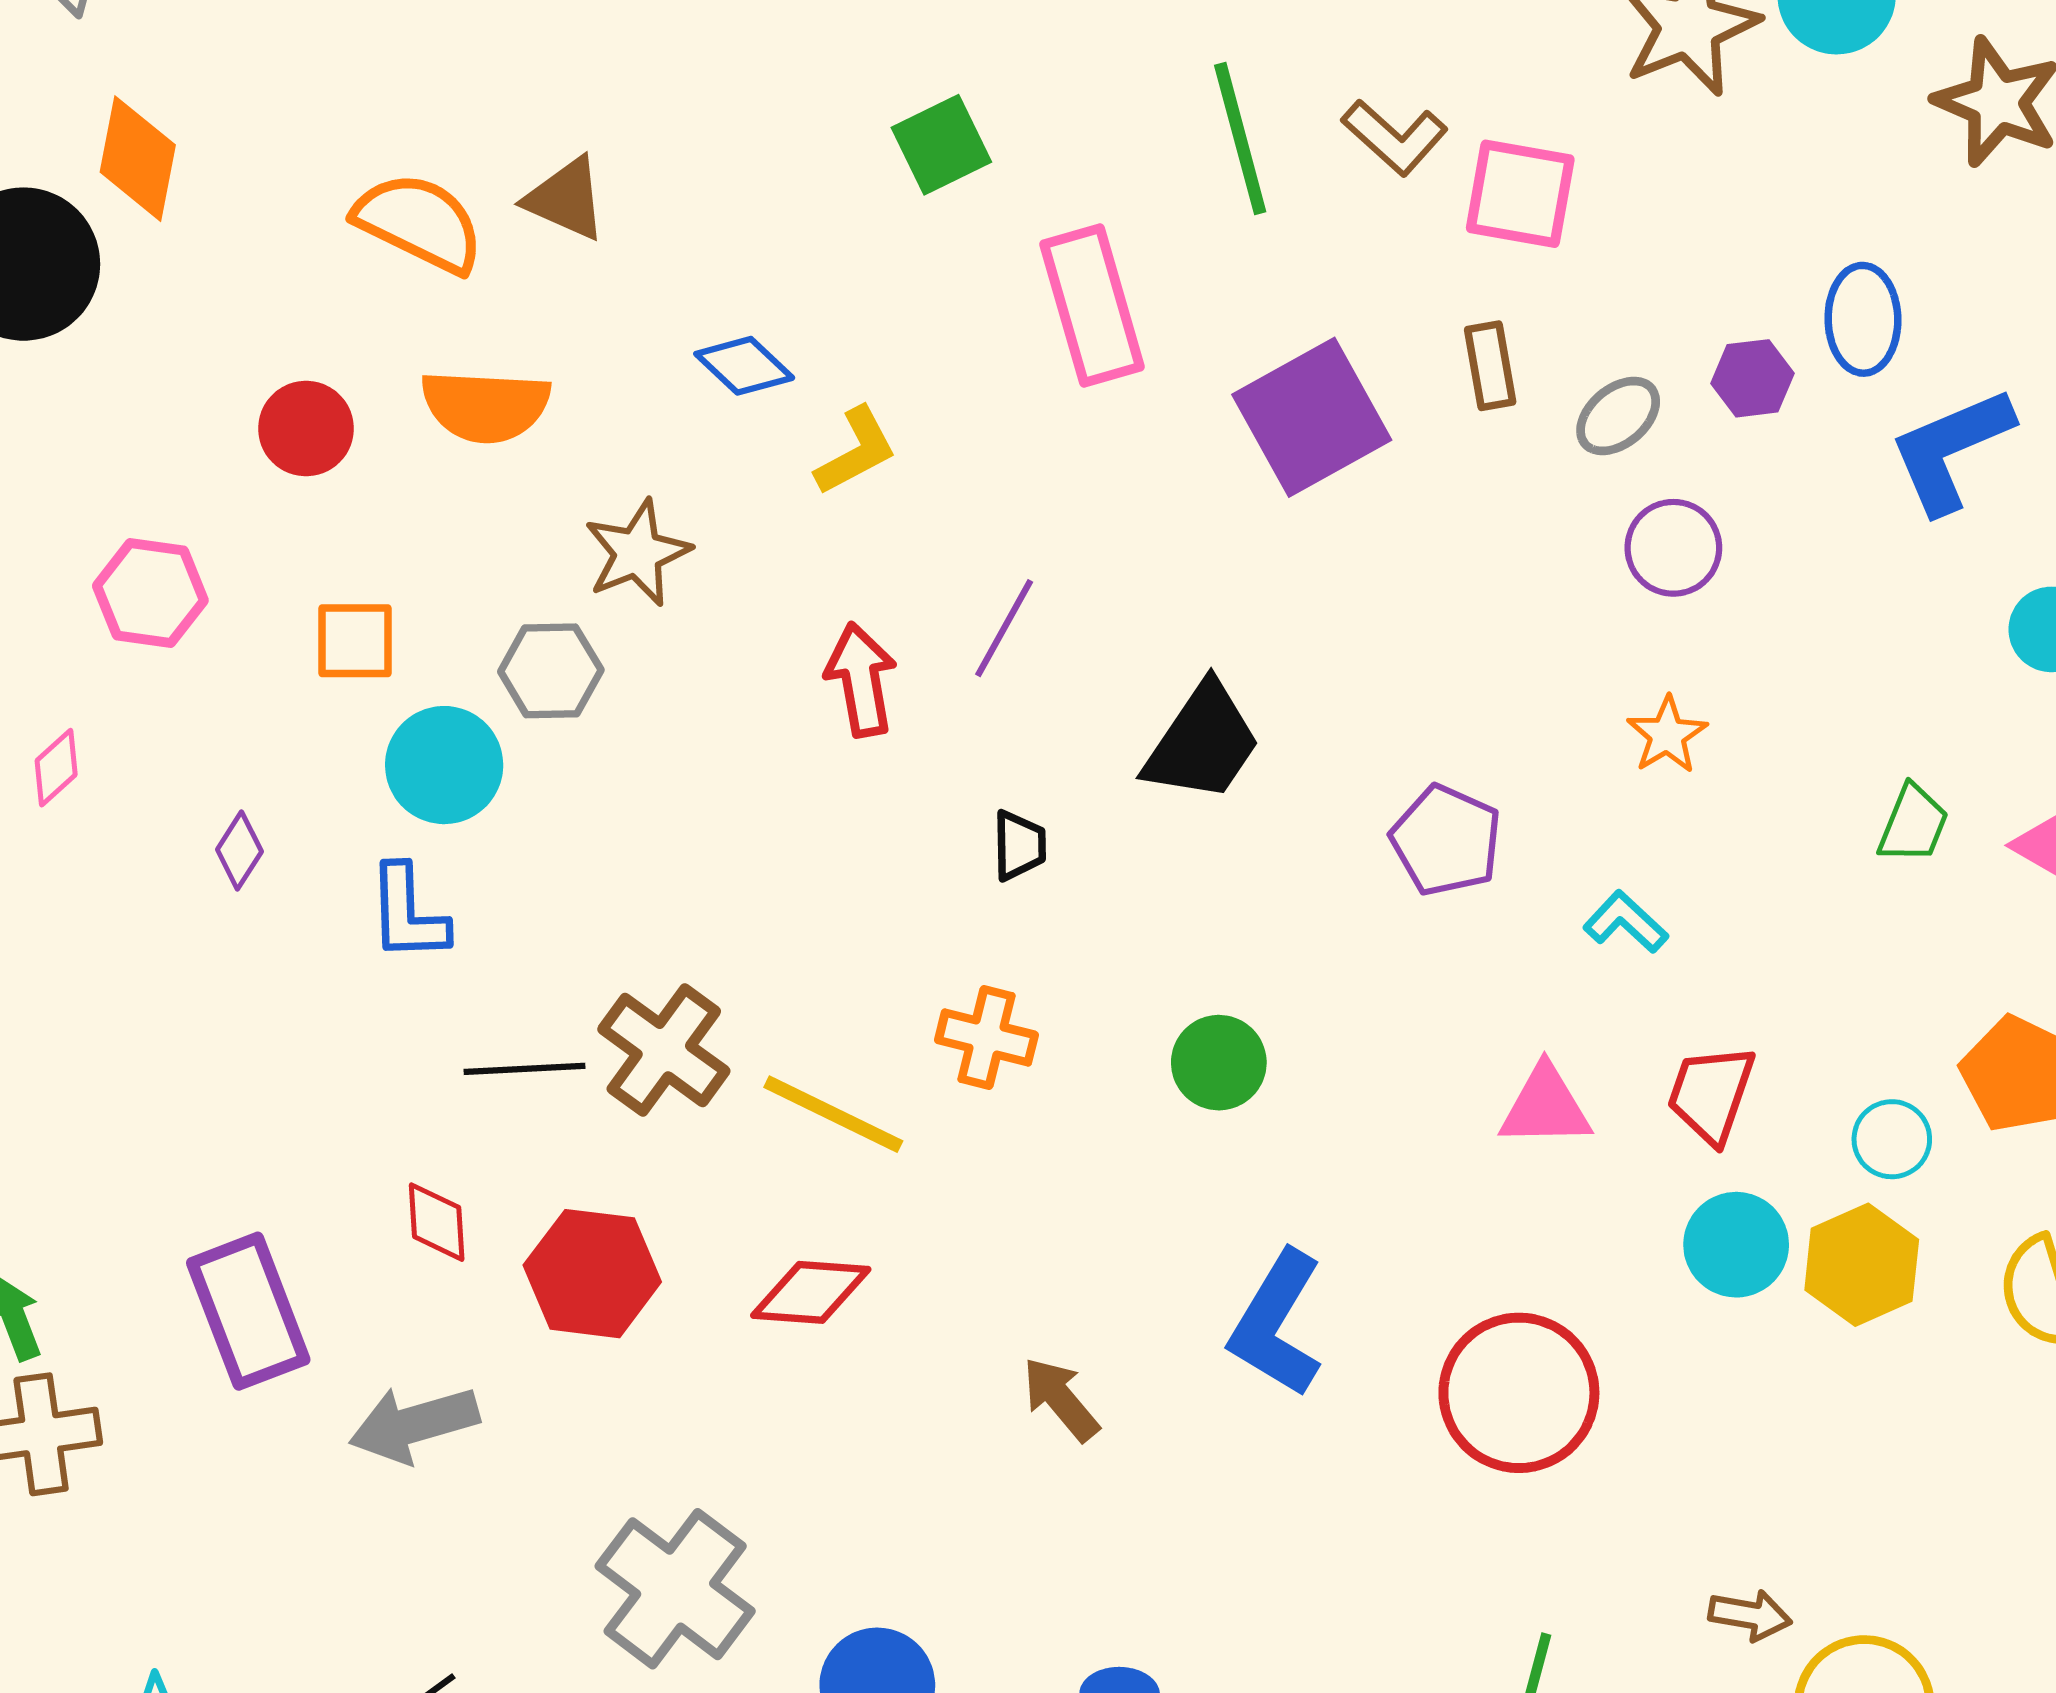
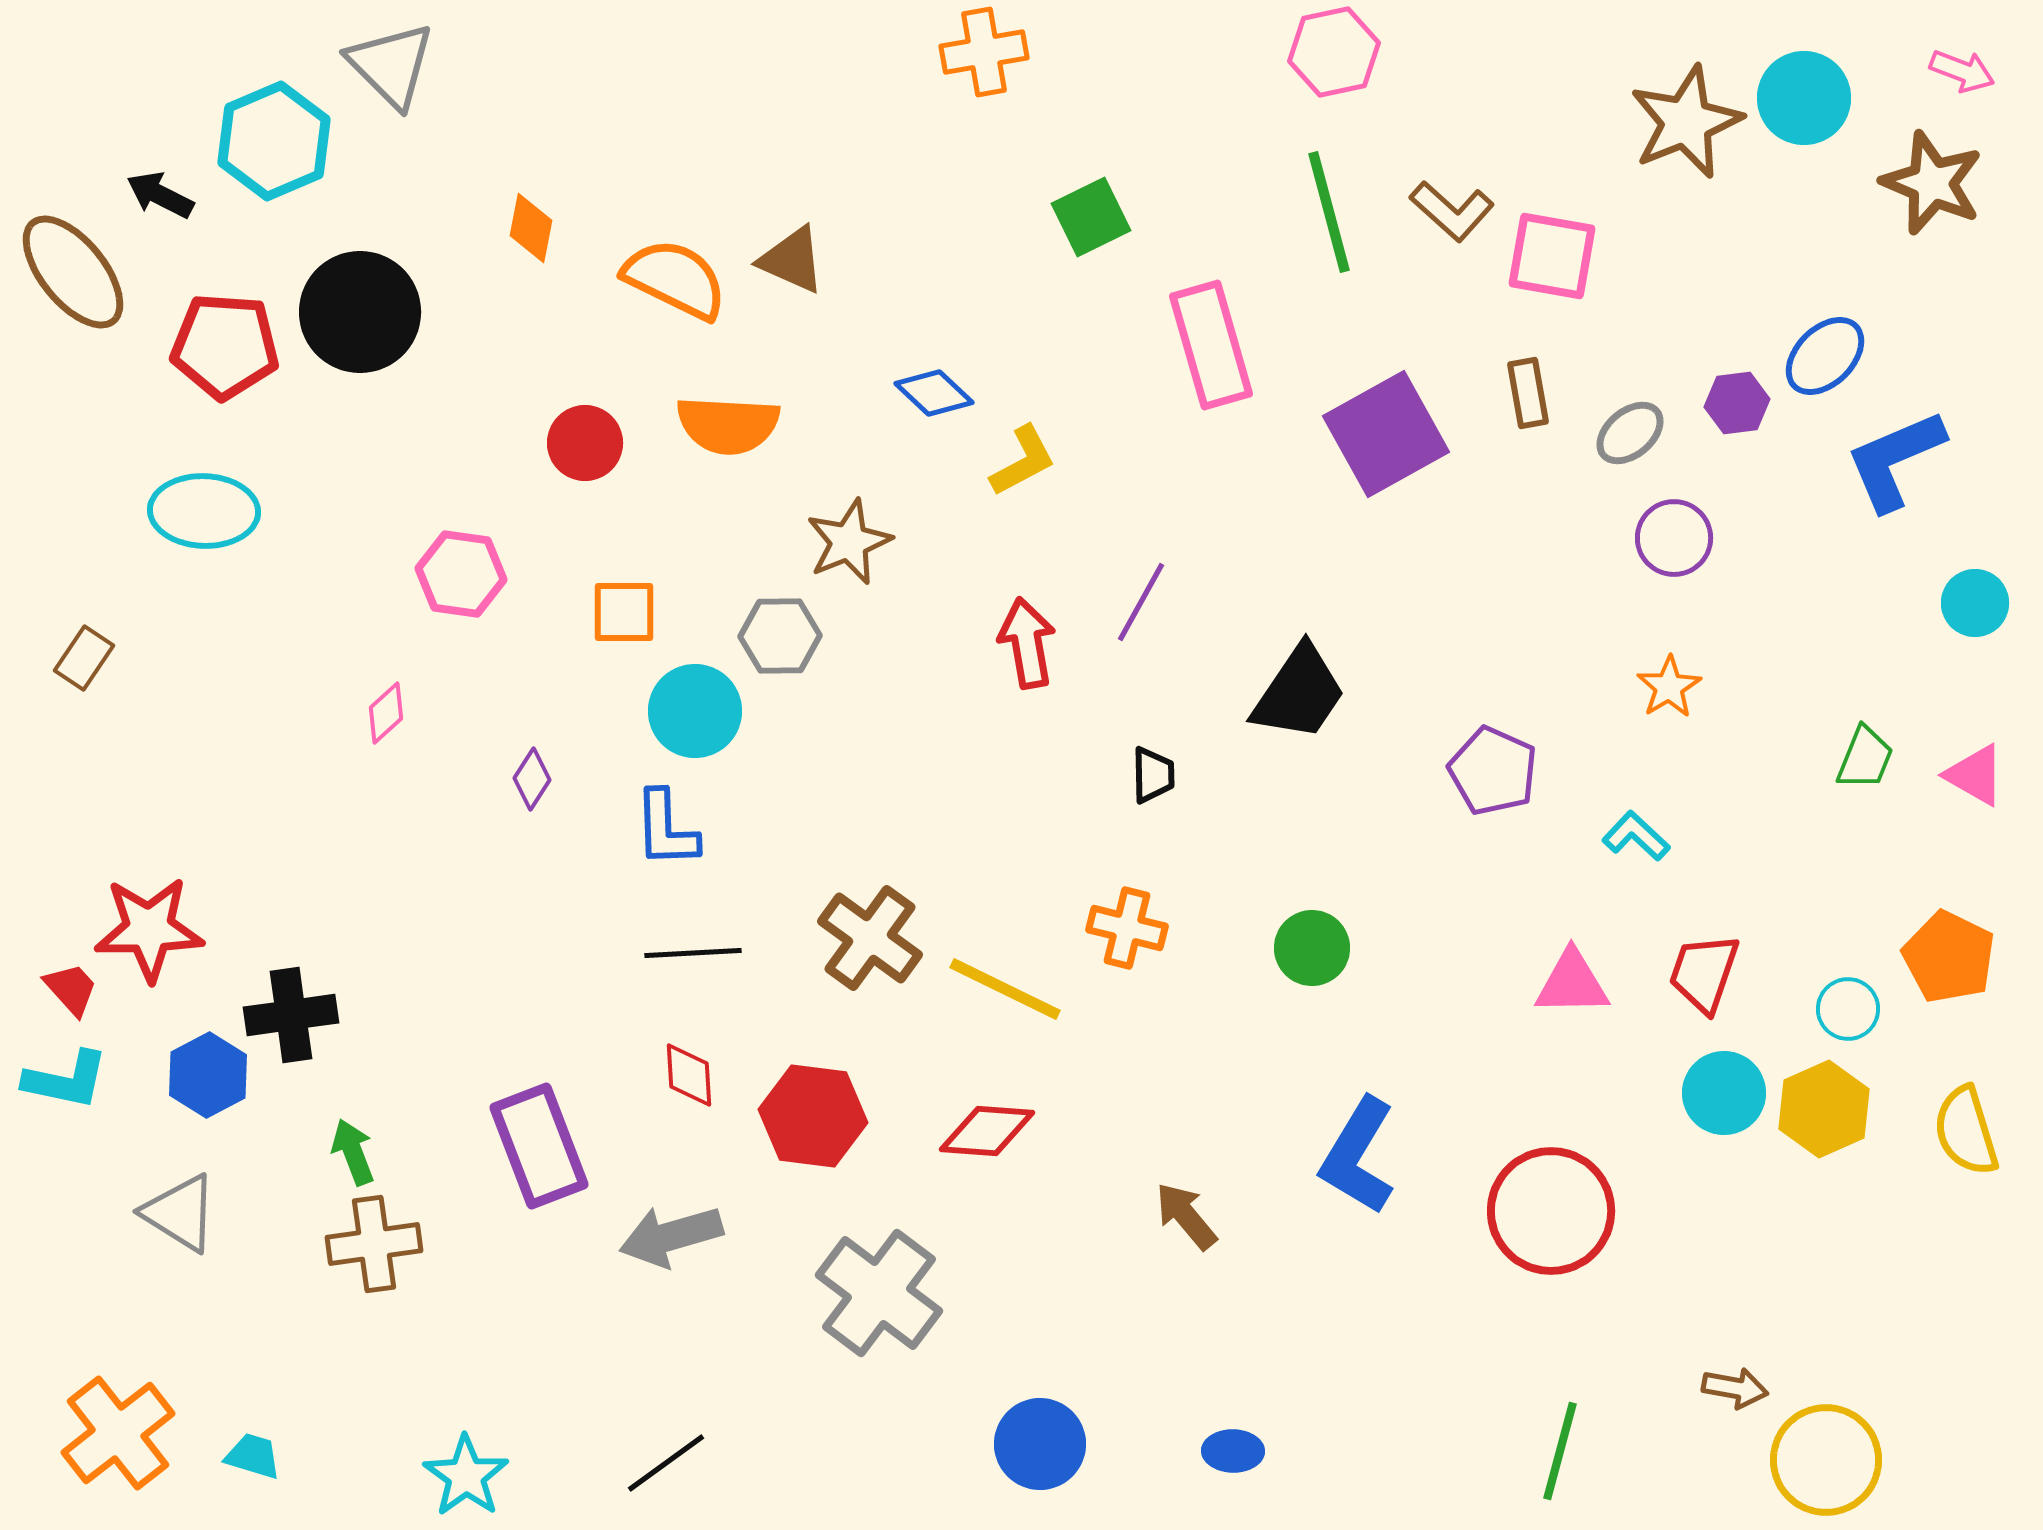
orange diamond: (138, 159) -> (531, 228), moved, size x0.7
blue ellipse: (1863, 319) -> (1825, 356), turned 46
black line: (524, 1069) -> (693, 953), moved
gray cross: (675, 1589) -> (879, 1293), moved

